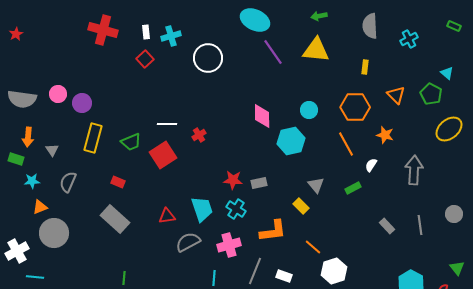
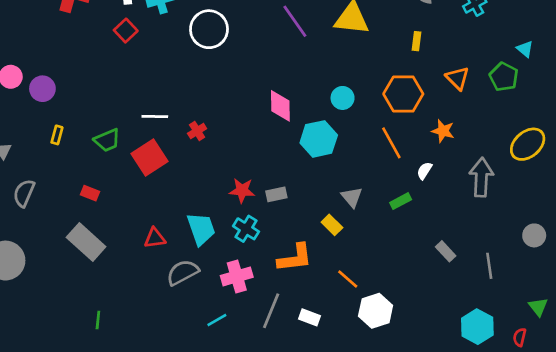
yellow ellipse: (449, 129) -> (528, 144), moved
yellow rectangle: (93, 138) -> (57, 135), size x0.5
gray line: (420, 225) -> (489, 266), moved
cyan line: (214, 278) -> (217, 320), turned 56

